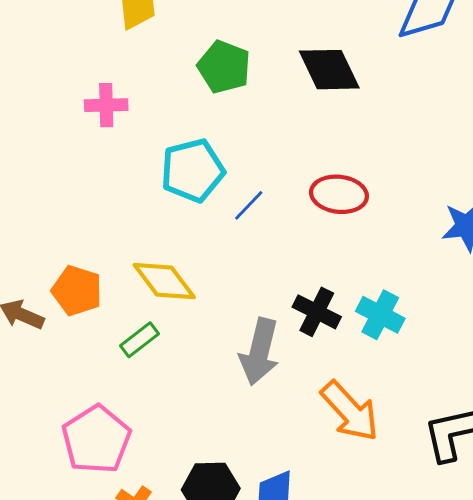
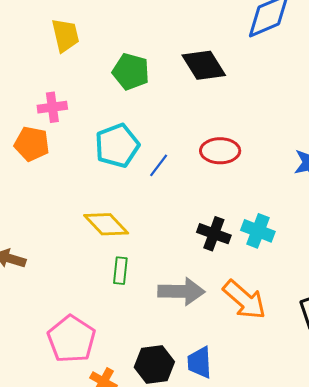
orange pentagon: (77, 291) -> (32, 144), moved
green rectangle: (140, 340) -> (120, 271), moved, turned -40
gray arrow: (259, 352) -> (181, 291), moved, turned -96

